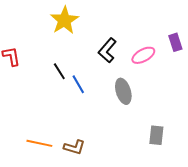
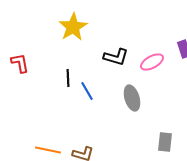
black L-shape: (107, 50) -> (116, 57), turned -115
black line: (59, 71) -> (68, 78), turned 30

